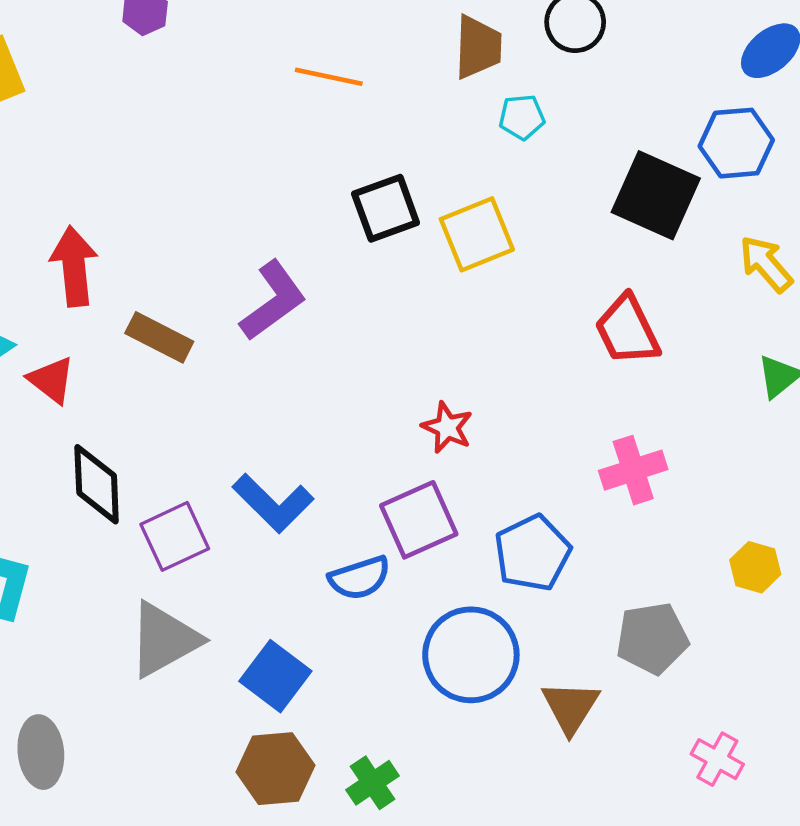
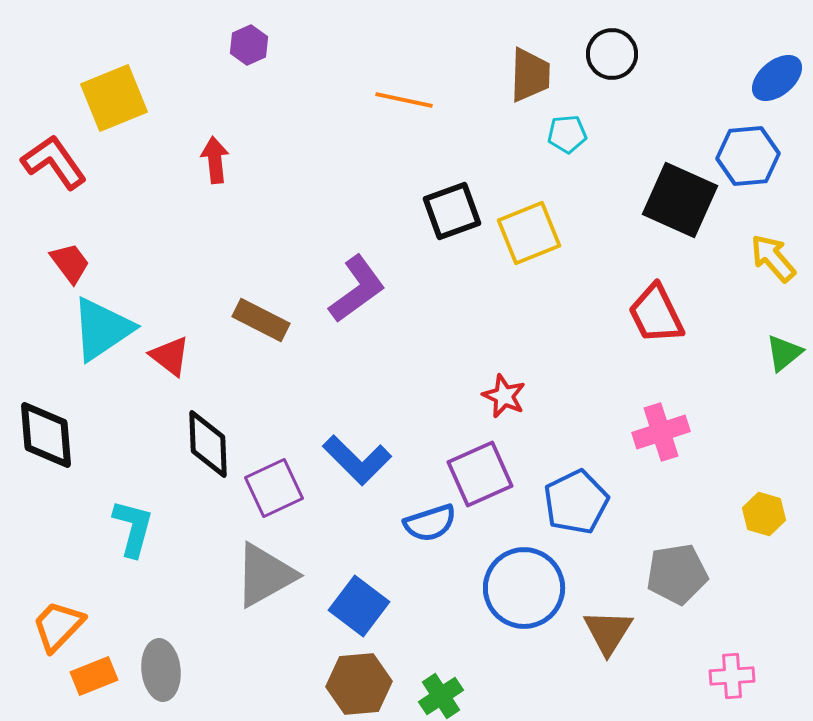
red arrow: (74, 266) -> (215, 160), moved, size x0.7
pink cross: (717, 759) -> (732, 676), turned -33

